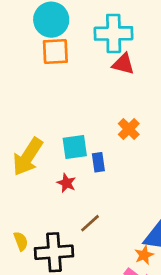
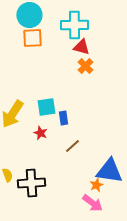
orange cross: (129, 129) -> (85, 66), moved
brown line: (90, 223) -> (72, 146), moved

